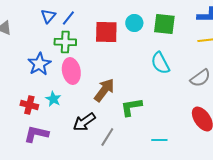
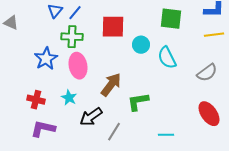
cyan circle: (134, 23) -> (141, 45), moved
cyan star: (53, 99) -> (69, 98), moved

